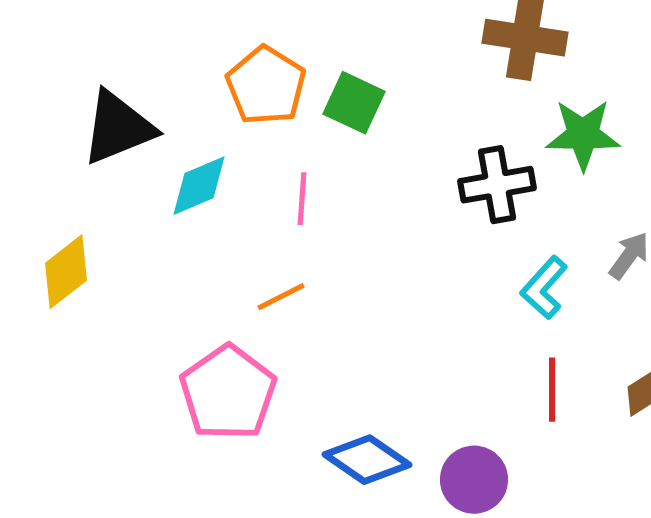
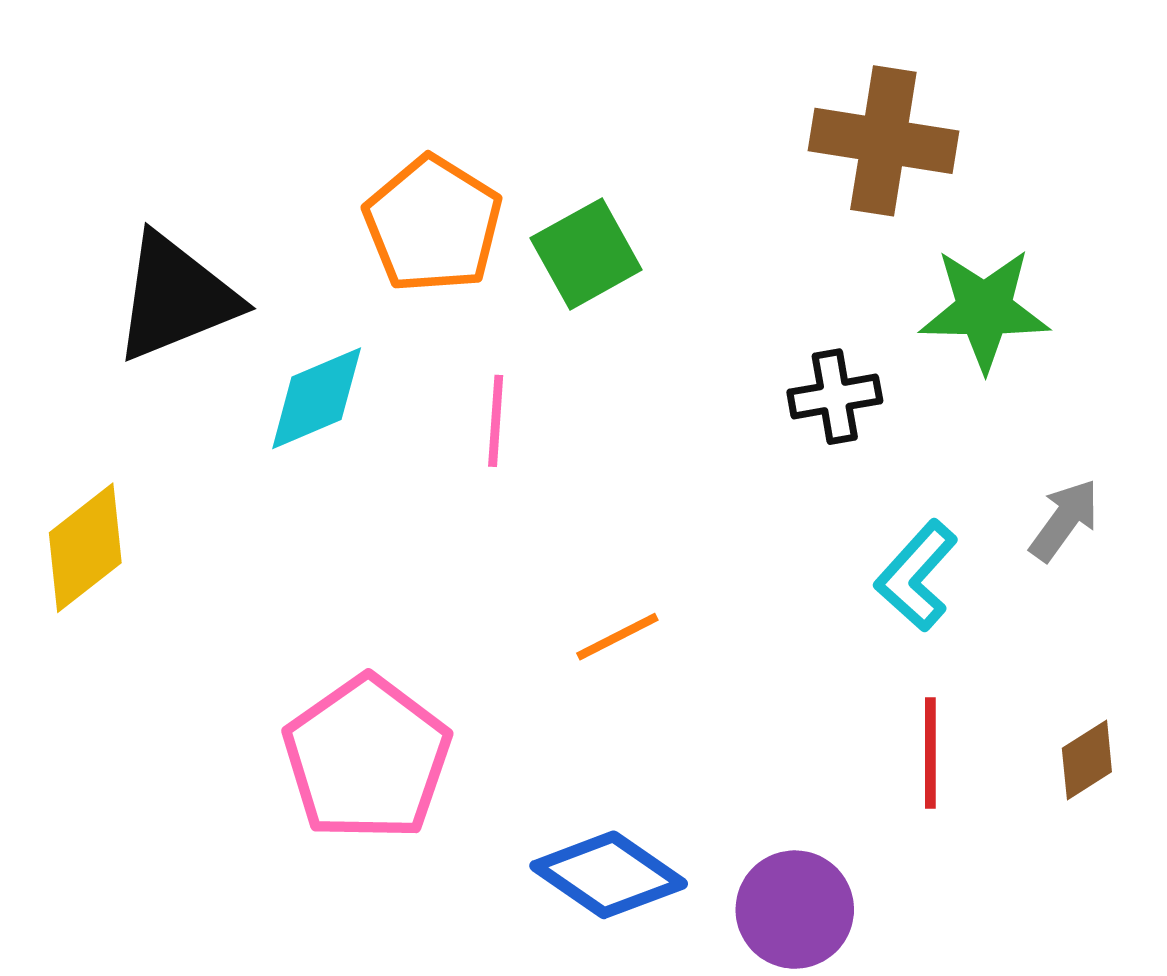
green square: (354, 103) -> (586, 254), turned 36
black cross: (497, 185) -> (835, 397), size x0.7
orange line: (281, 297) -> (617, 637), moved

